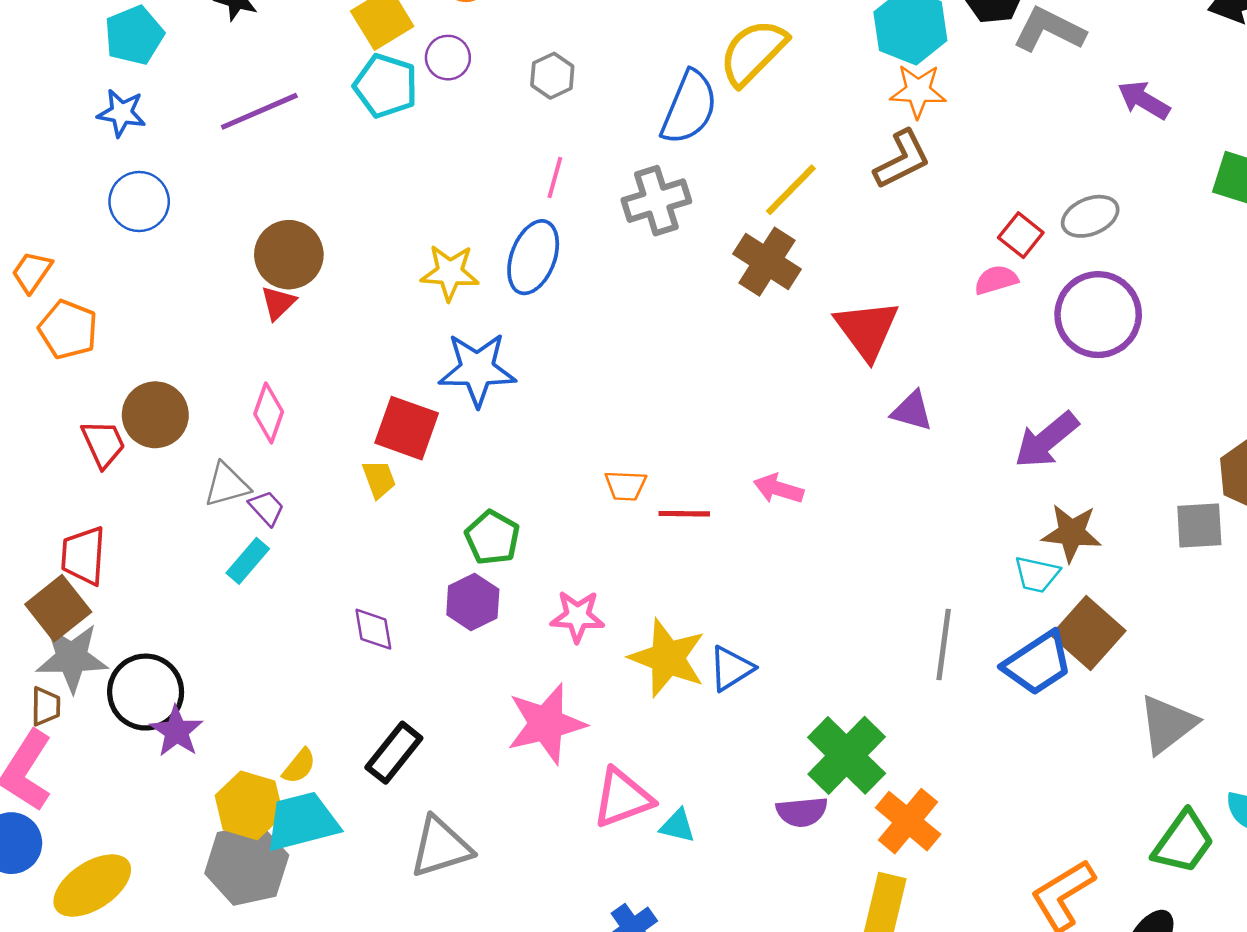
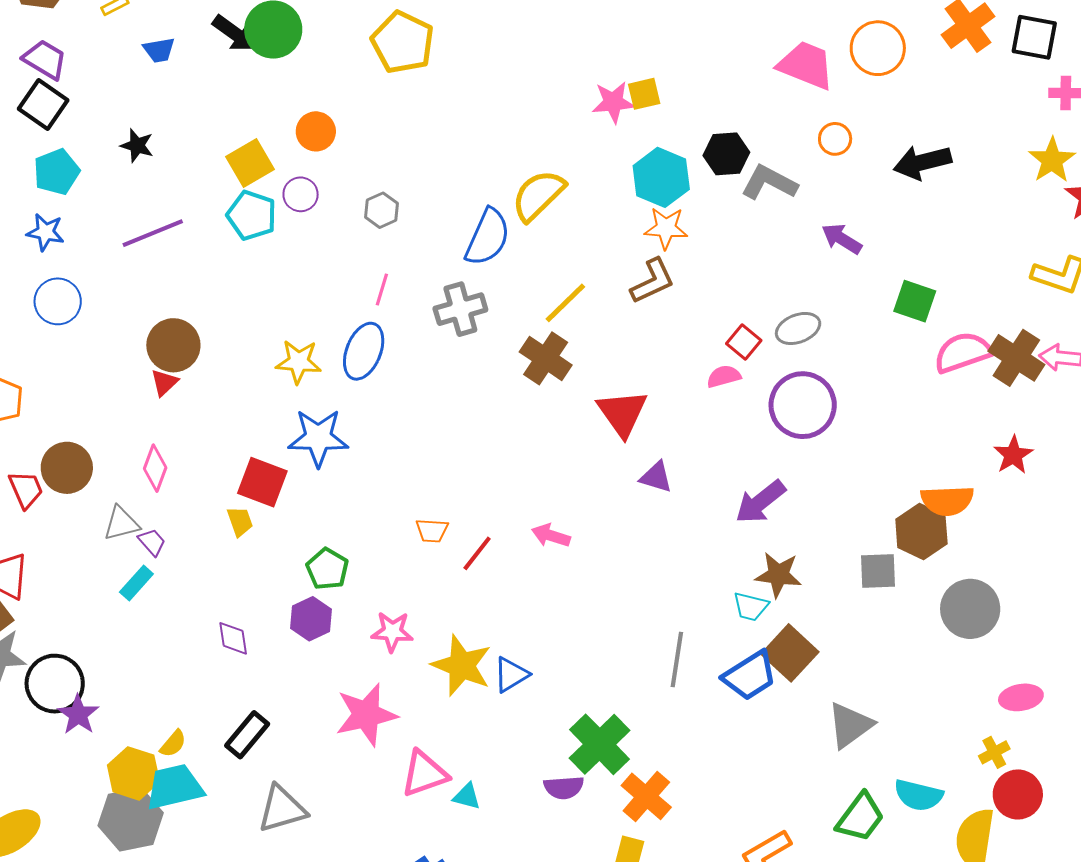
red line: (684, 514) -> (477, 553), turned -54

